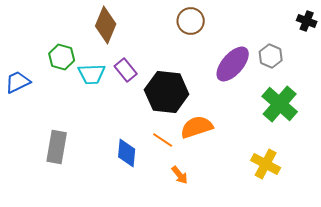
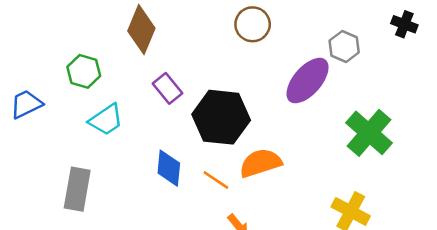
gray hexagon: (271, 56) -> (344, 47), moved
cyan trapezoid: (92, 74) -> (106, 120), moved, turned -32
blue diamond: (127, 153) -> (169, 168), moved

